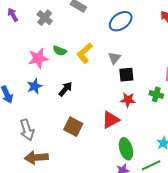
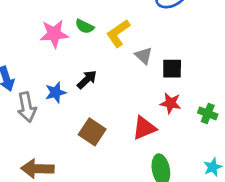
gray triangle: (114, 58) -> (144, 56), moved, turned -32
blue star: (35, 86) -> (56, 92), moved
green cross: (156, 94) -> (208, 113), moved
gray arrow: (27, 130) -> (27, 107), moved

